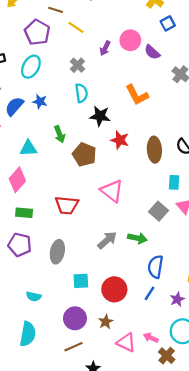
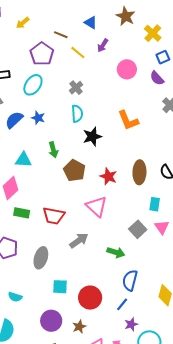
purple arrow: (105, 48) -> (103, 45), moved
purple semicircle: (152, 52) -> (157, 78), moved
black star: (100, 116) -> (92, 137), turned -30
red star: (120, 140) -> (108, 176), moved
green rectangle: (24, 213) -> (22, 213), moved
gray arrow: (107, 240) -> (79, 241), moved
purple star: (177, 299) -> (131, 324), moved

